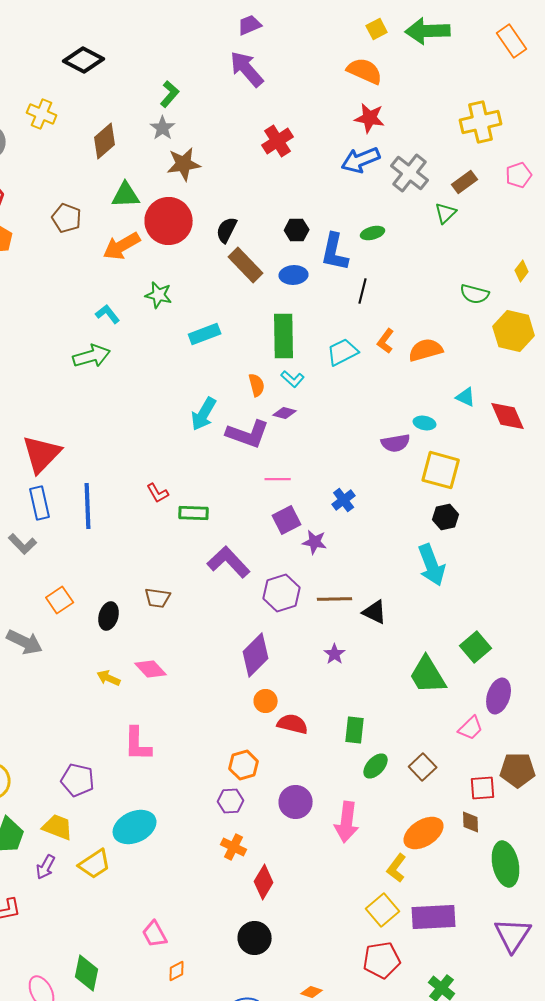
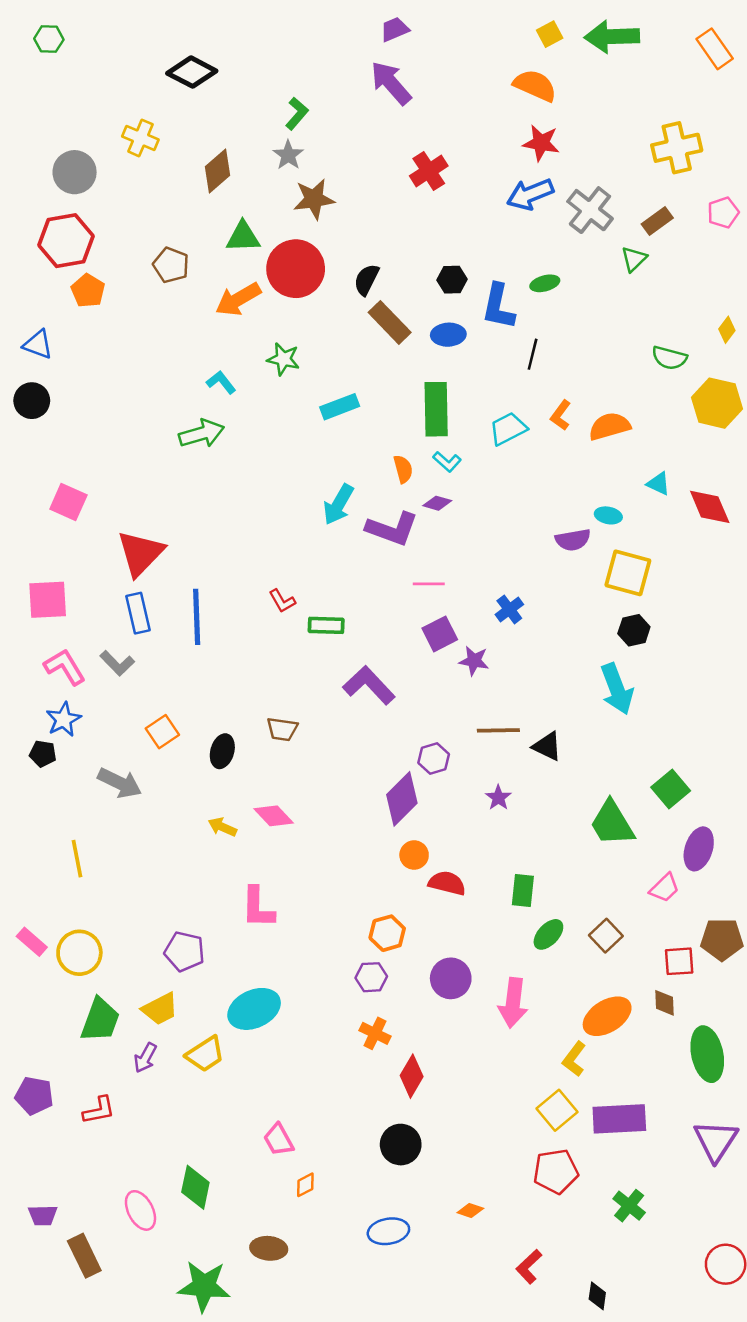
purple hexagon: (282, 593) -> (434, 759), moved, size x0.7
yellow trapezoid: (58, 827) -> (160, 1009), turned 132

